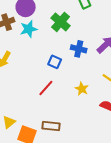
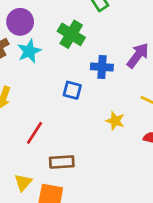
red line: (46, 88) -> (34, 133), moved
brown rectangle: (51, 126) -> (62, 162), moved

